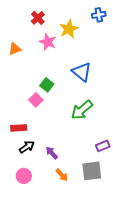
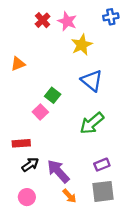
yellow star: (69, 29) -> (82, 45), moved
pink star: (48, 42) -> (67, 21), moved
orange triangle: (15, 49) -> (18, 64), moved
purple rectangle: (103, 146) -> (102, 165), moved
purple arrow: (52, 153) -> (58, 171), size x1.6

